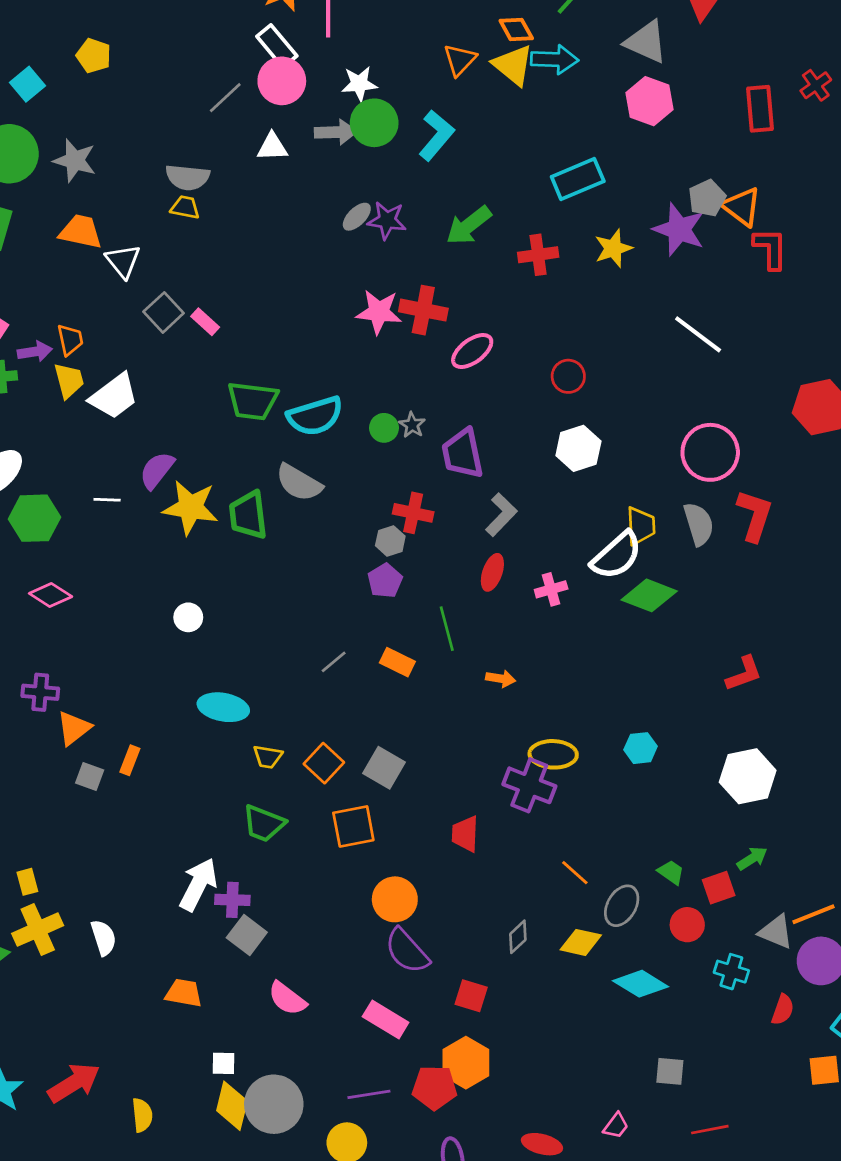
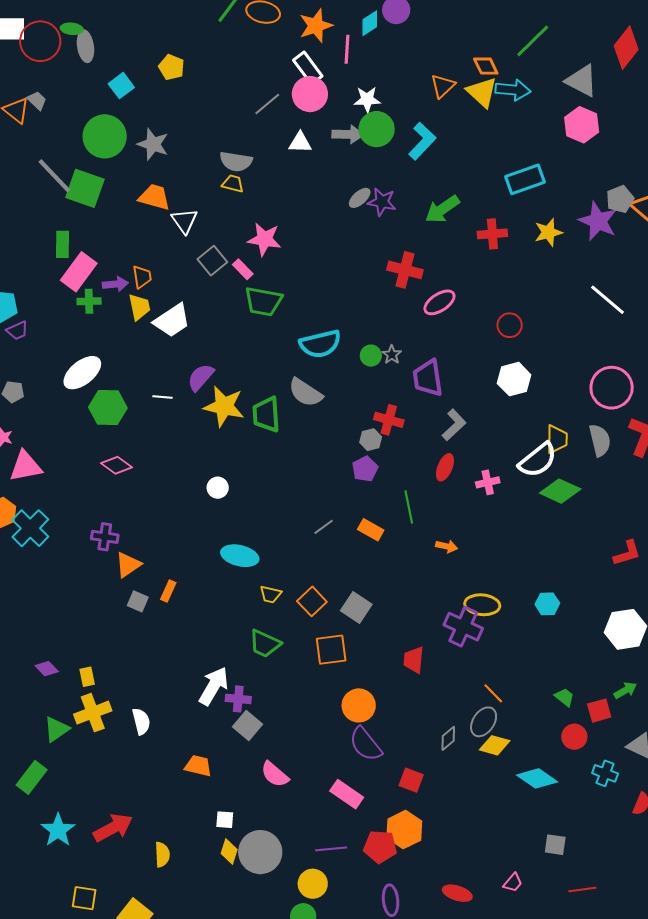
pink star: (379, 312) -> (264, 239), moved
green trapezoid: (253, 401) -> (263, 301), moved
gray ellipse: (622, 906) -> (484, 722), moved
yellow diamond: (232, 1106) -> (229, 851), size x0.7

